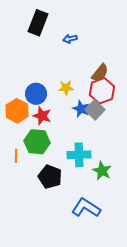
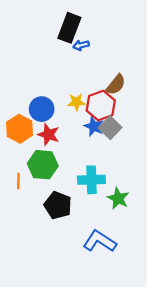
black rectangle: (38, 23) -> (69, 28), moved
red hexagon: (102, 91) -> (101, 106), moved

